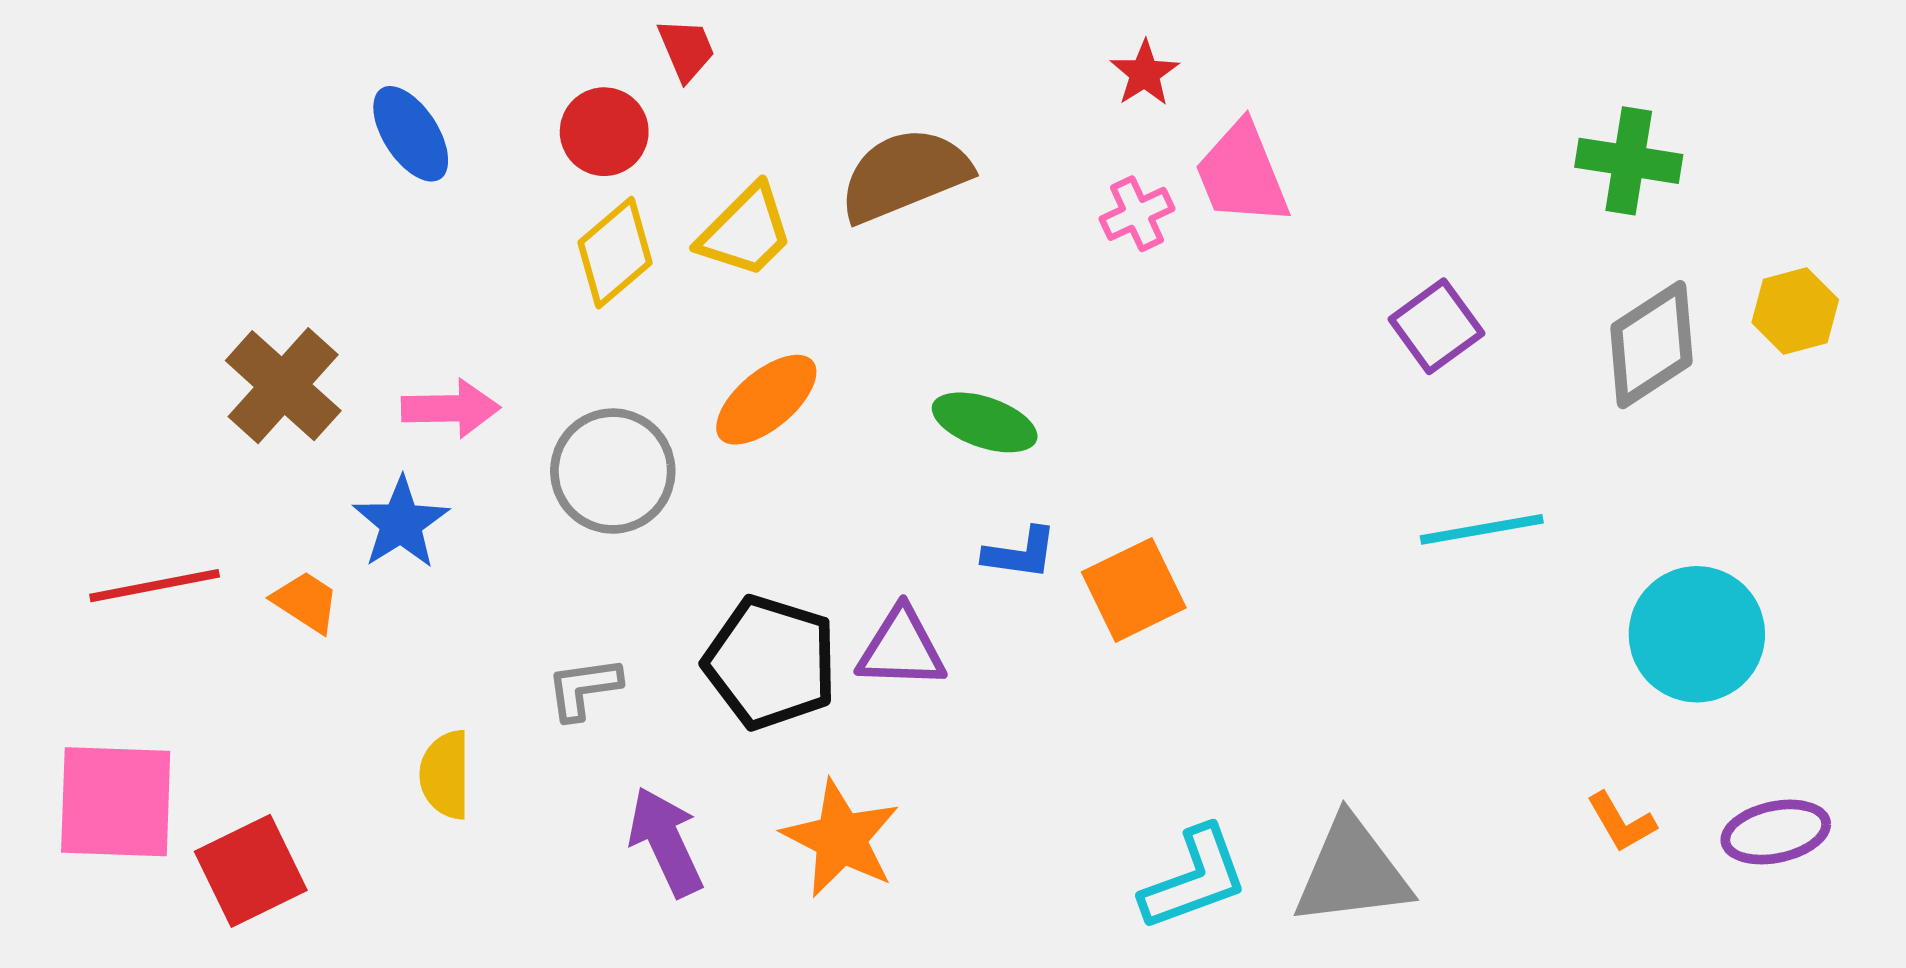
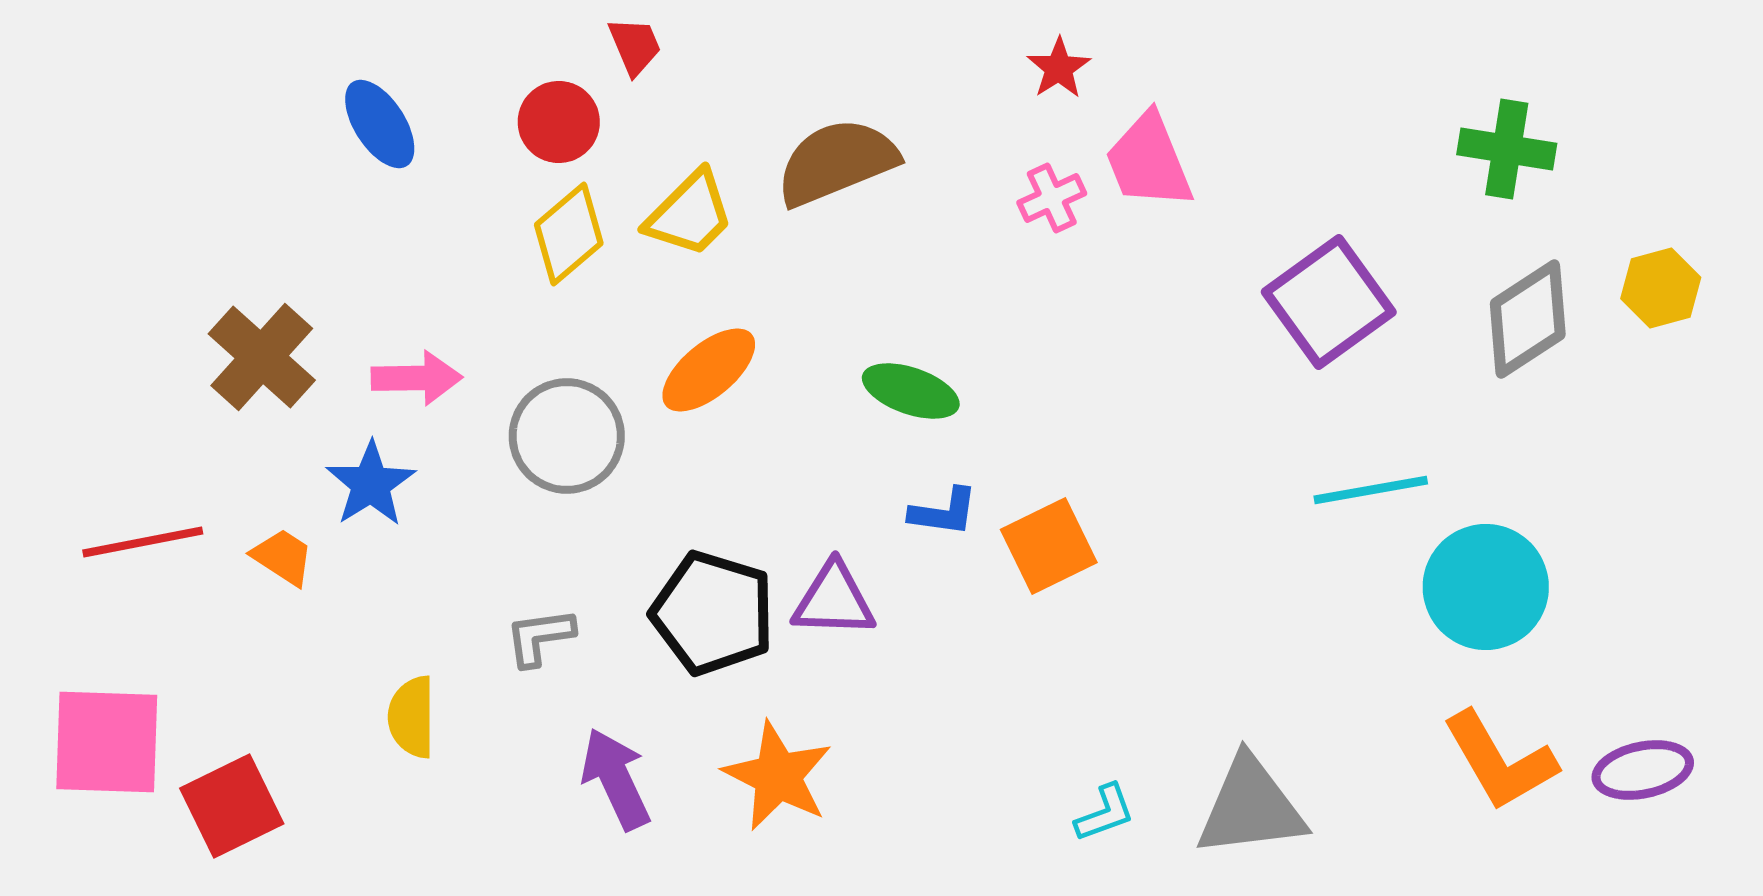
purple square: (1436, 326) -> (1329, 302), size x1.5
cyan circle: (1697, 634) -> (1486, 587), moved
orange L-shape: (1621, 822) -> (1500, 761), size x1.8
cyan L-shape: (1194, 878) -> (1105, 813), size x0.6

